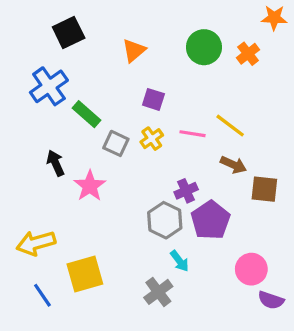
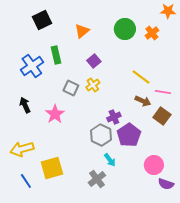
blue cross: (49, 86) -> (32, 66), moved
purple square: (153, 99) -> (94, 61), turned 32
green rectangle: (86, 114) -> (56, 55), moved, turned 36
pink line: (193, 134) -> (163, 92), moved
black arrow: (55, 163) -> (25, 105), moved
brown square: (264, 189) -> (162, 116), turned 30

